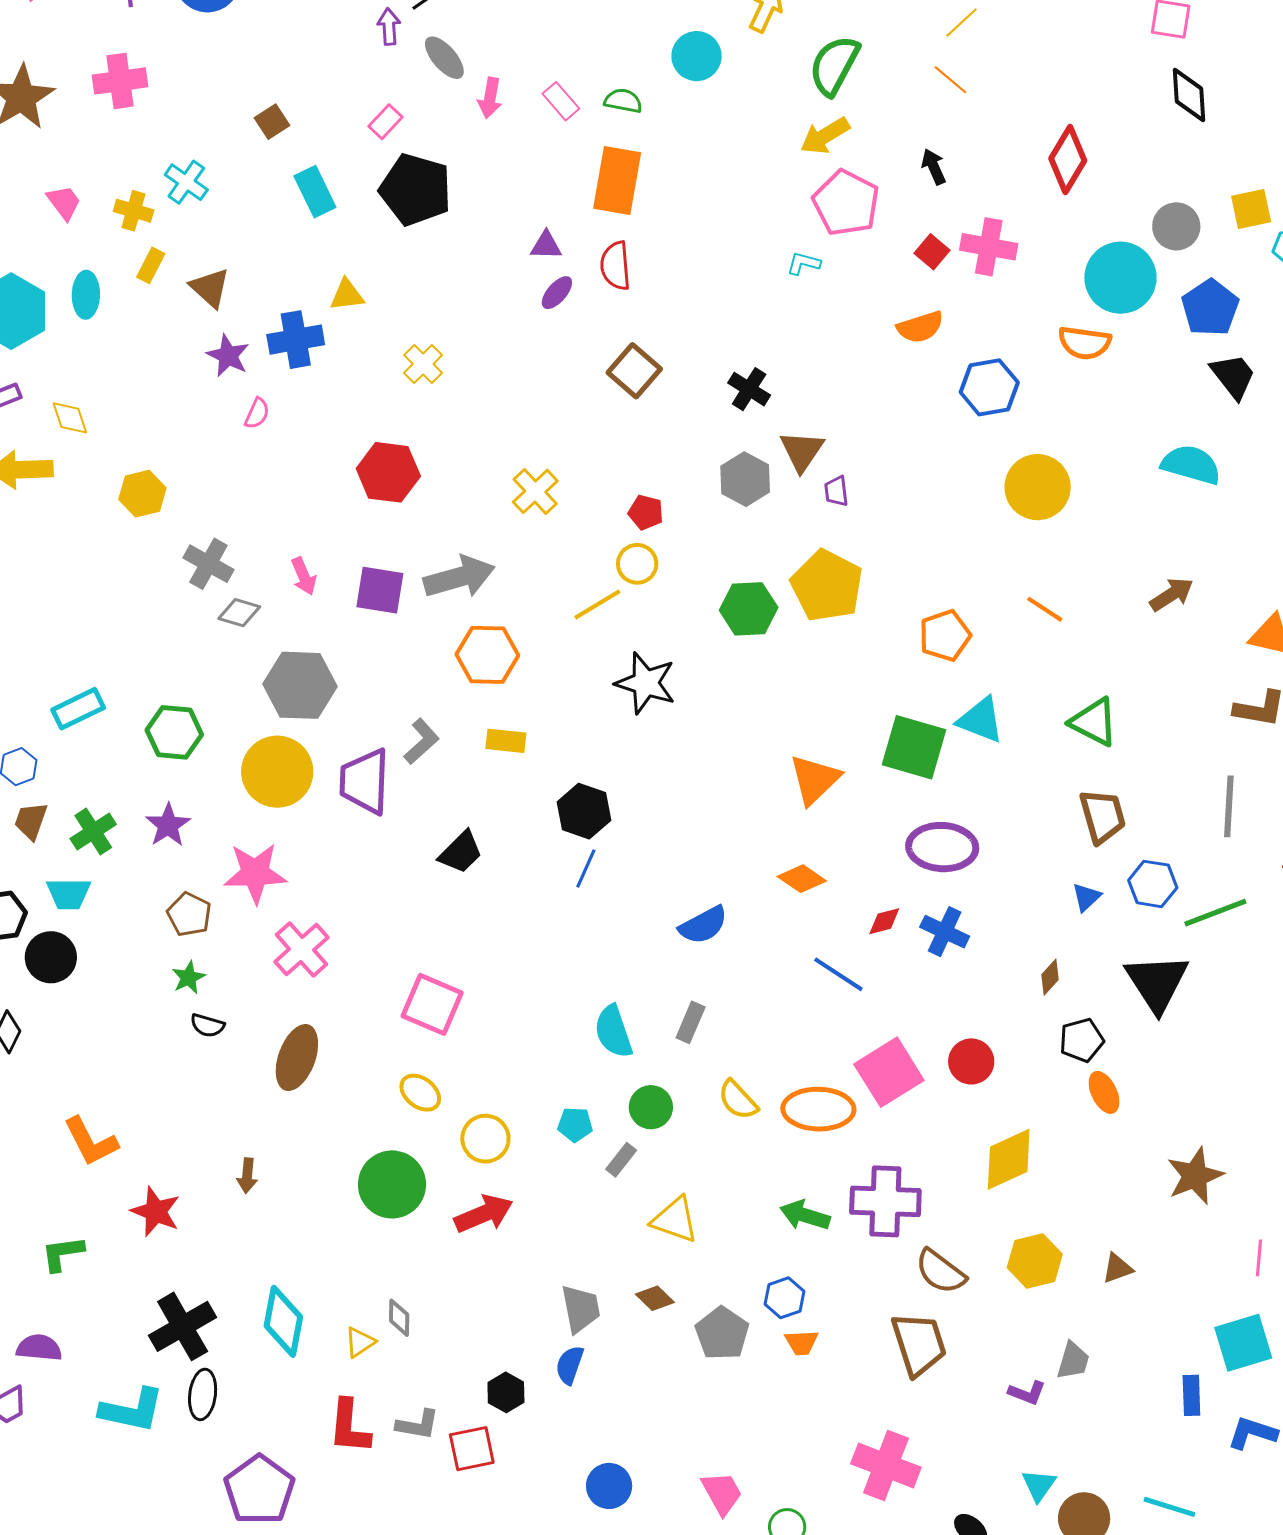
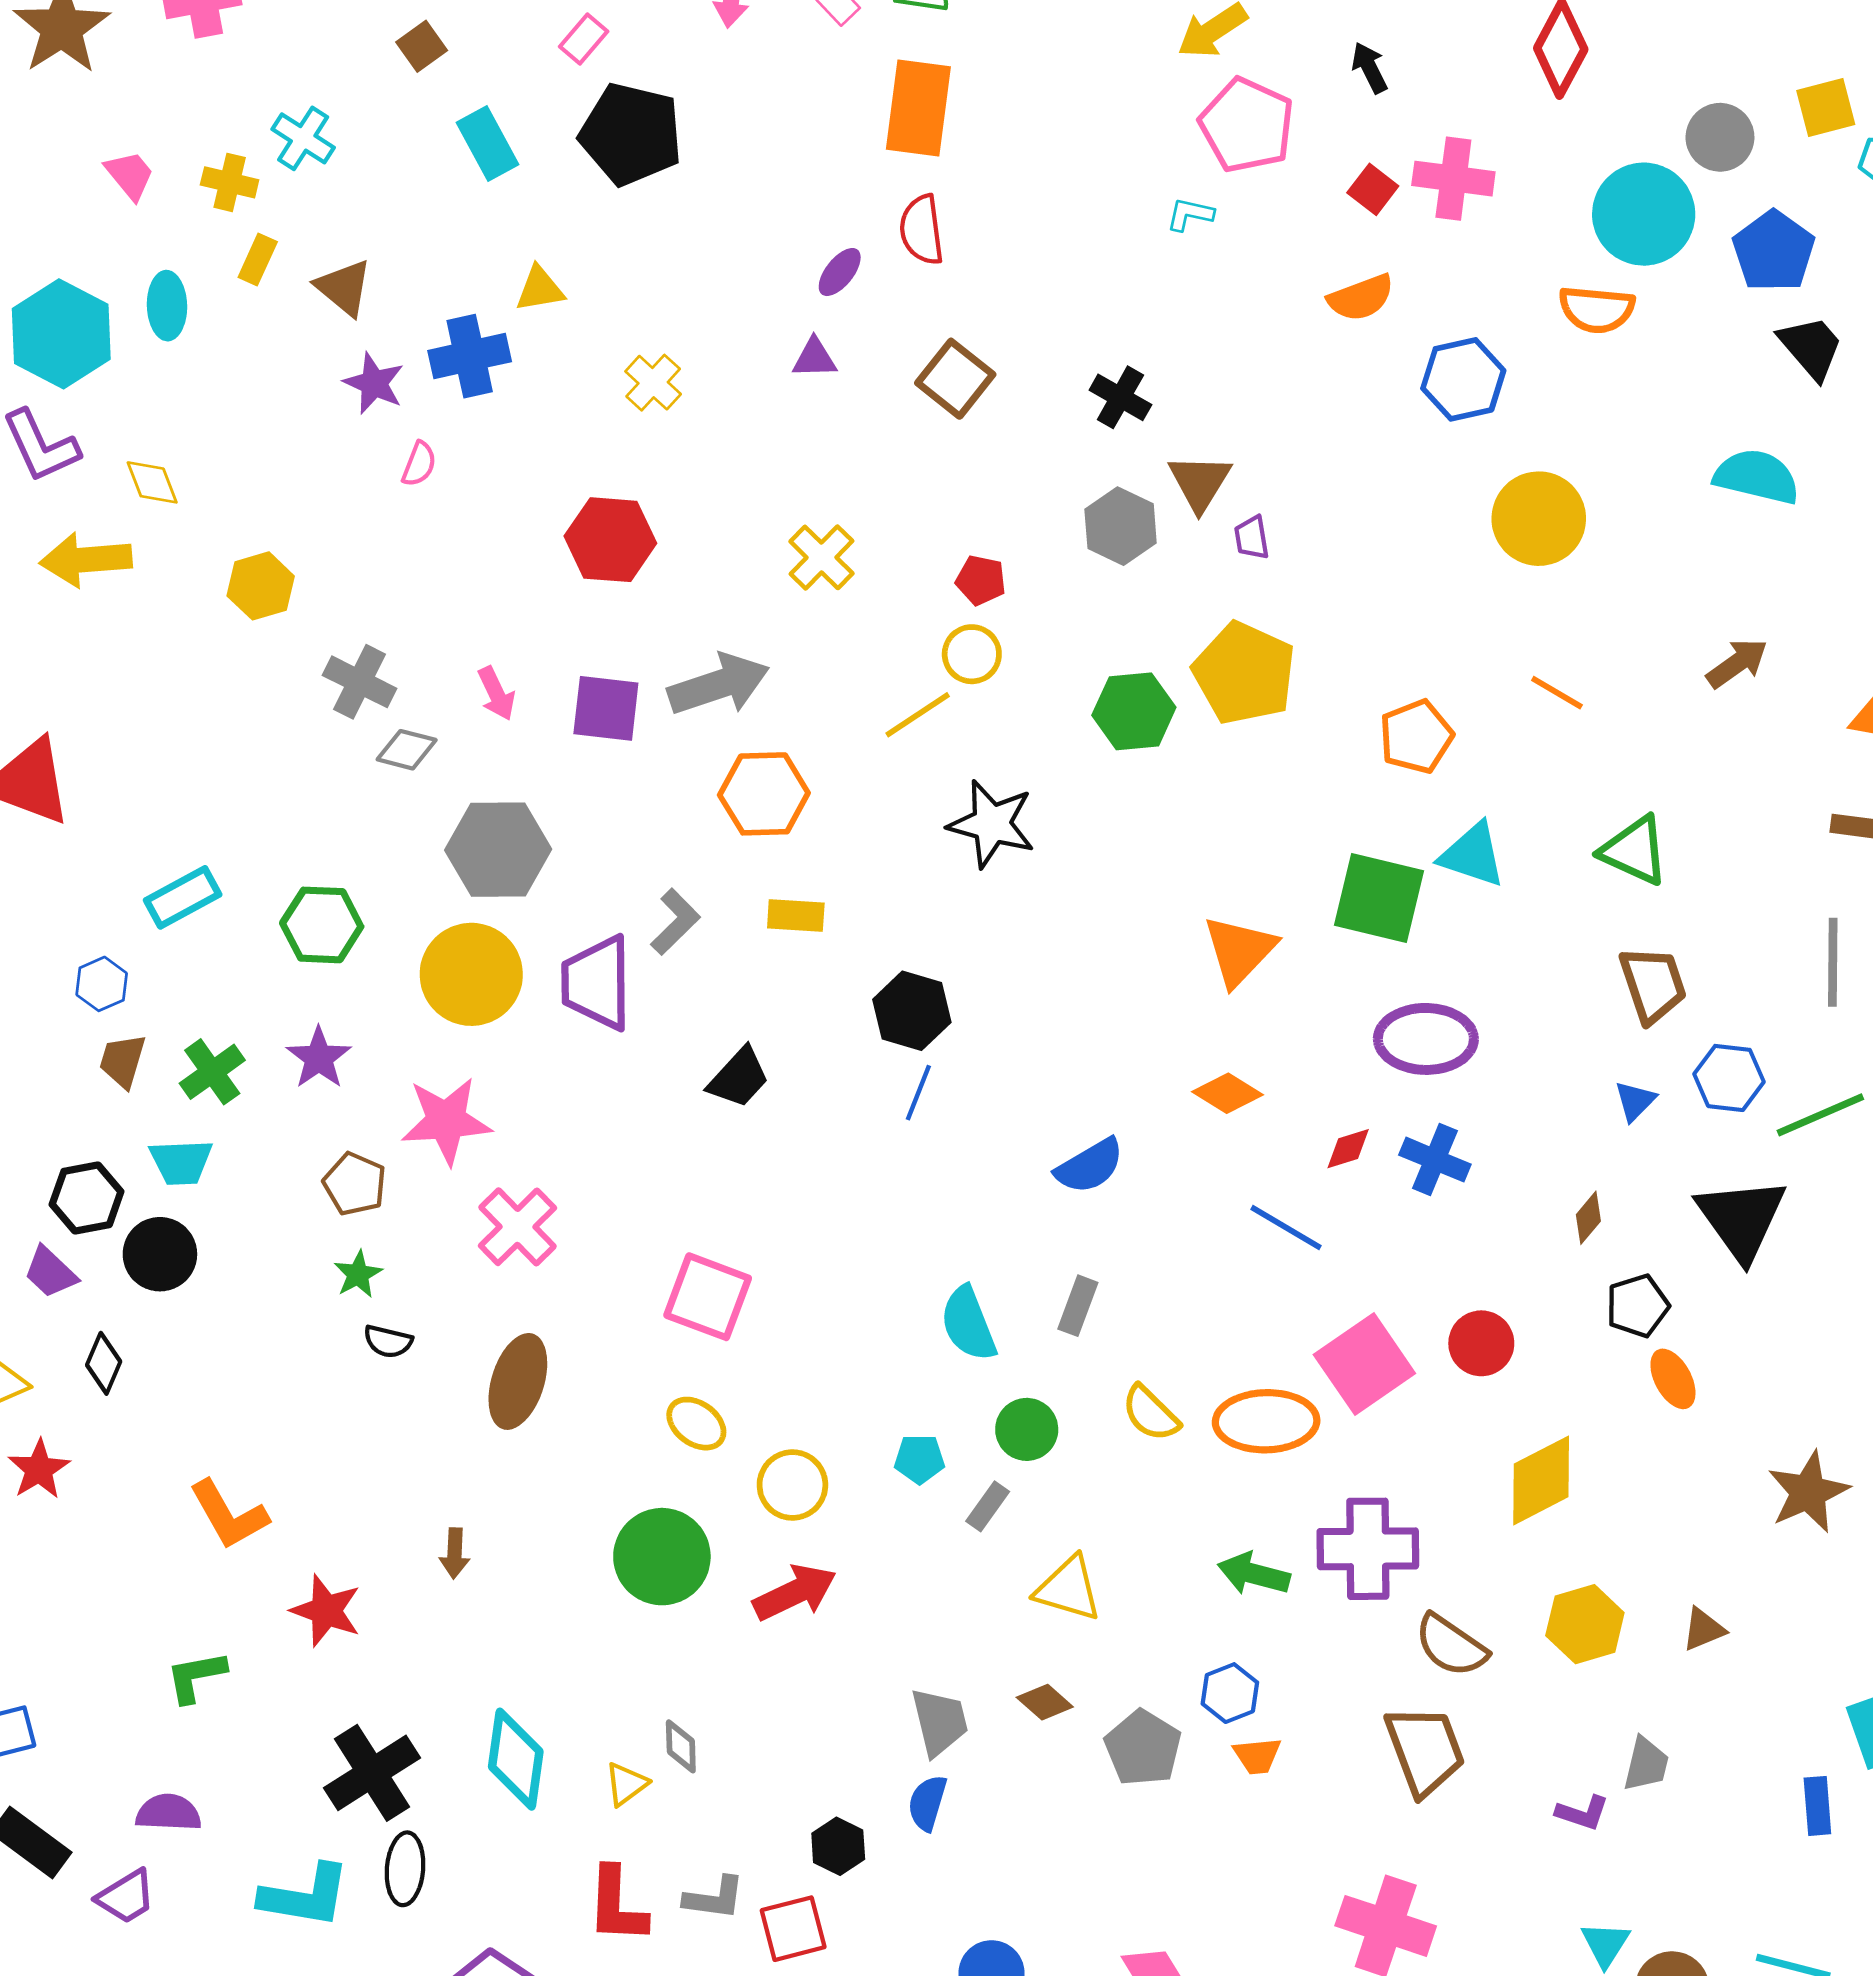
purple triangle: (546, 245) -> (814, 358), moved

